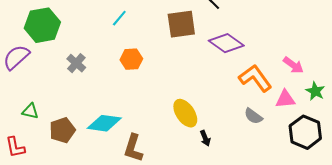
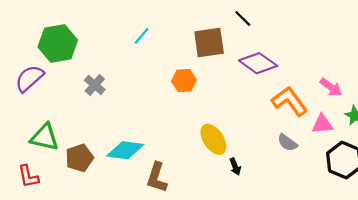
orange hexagon: (131, 59) -> (184, 81), moved
green triangle: (30, 111) -> (45, 137), size x1.6

